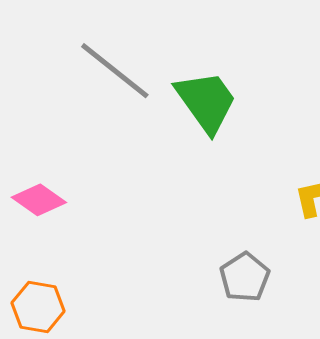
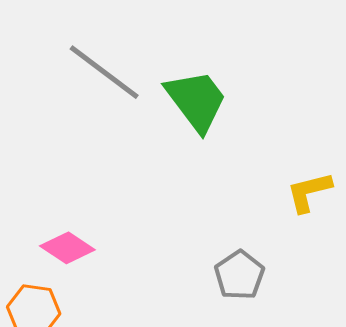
pink diamond: (39, 200) -> (67, 248), moved

